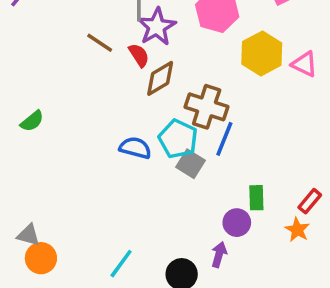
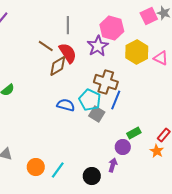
purple star: (157, 27) -> (98, 46), moved
red semicircle: (139, 55) -> (68, 53), size x1.5
brown diamond: (160, 78) -> (58, 66), moved
green rectangle: (256, 198) -> (134, 133), turned 64
orange circle: (41, 258) -> (36, 167), moved

